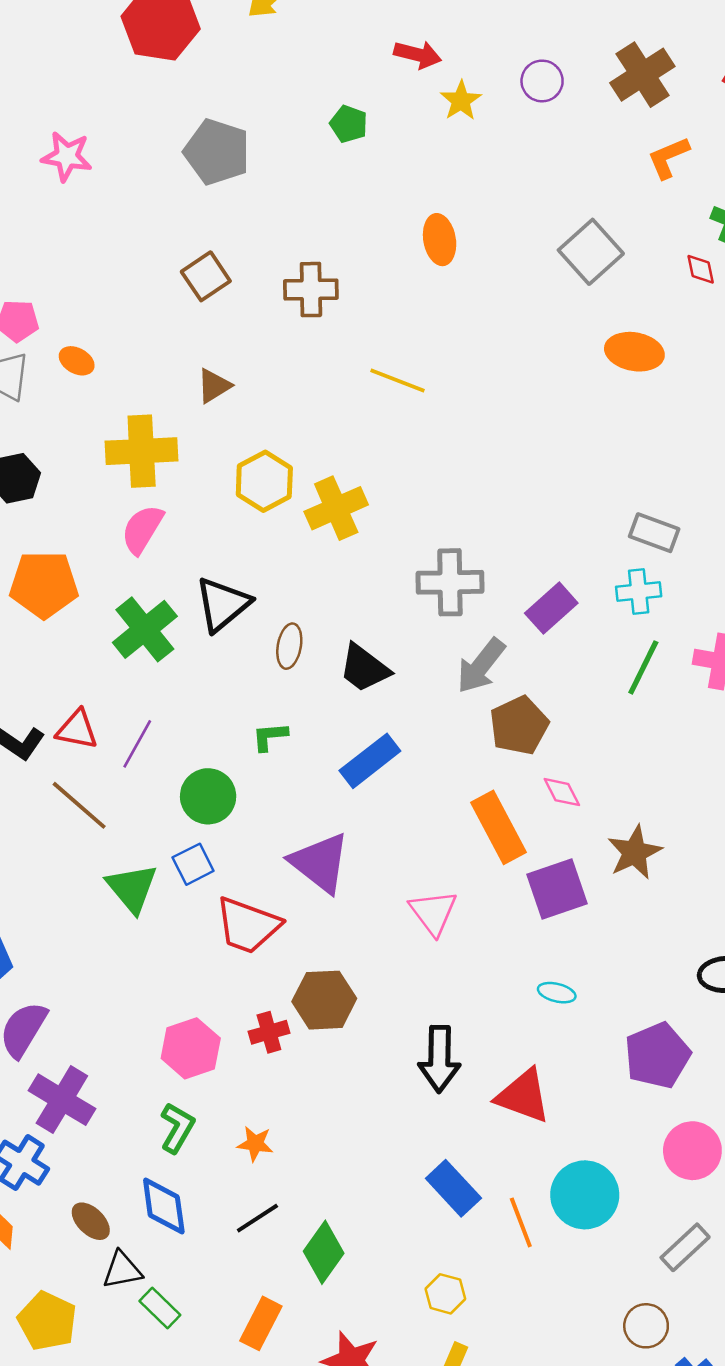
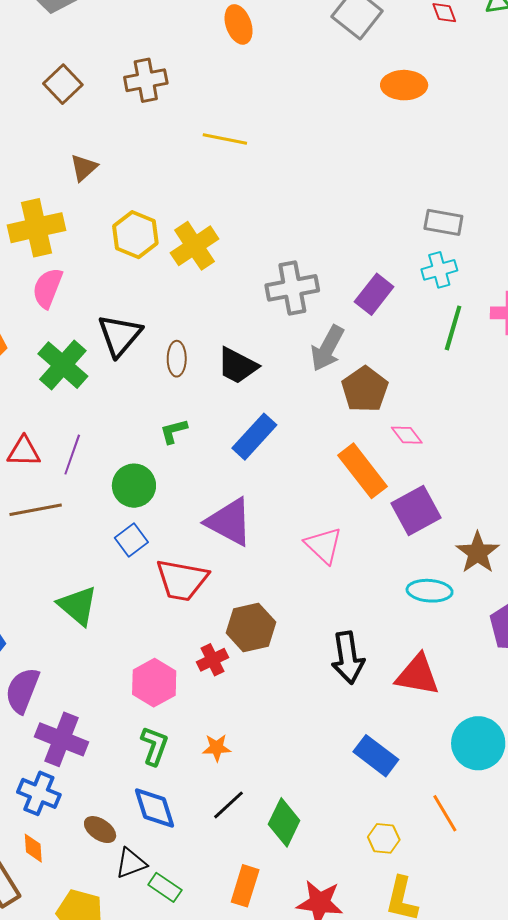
brown line: (79, 805) -> (36, 510), turned -42
brown star: (635, 852) -> (478, 553), moved
green triangle: (132, 888) -> (78, 606), moved
cyan ellipse: (557, 993) -> (430, 591), size x1.5
orange line: (521, 1222) -> (445, 813), moved

